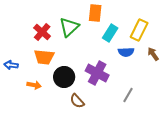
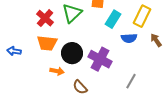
black circle: (64, 77) -> (72, 53), moved
orange arrow: (34, 85) -> (57, 71), moved

